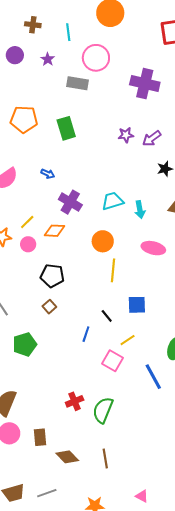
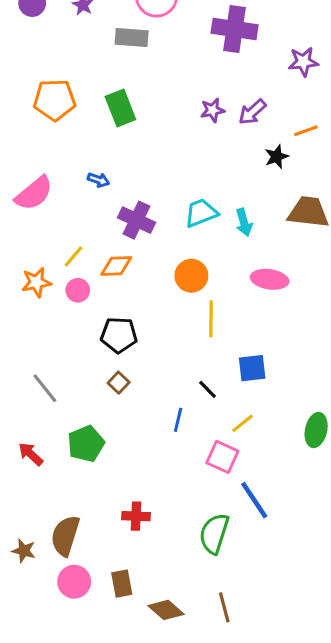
blue line: (153, 377) -> (254, 500), moved
red cross: (75, 401) -> (136, 516), moved, turned 30

